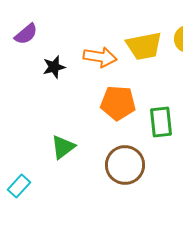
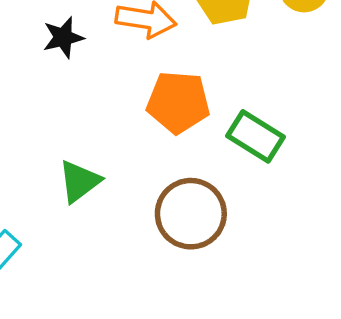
green rectangle: (161, 122) -> (256, 136), turned -52

